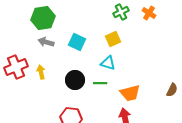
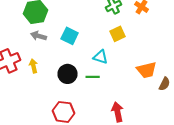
yellow square: (113, 39) -> (118, 34), moved
orange trapezoid: (130, 93) -> (147, 70), moved

